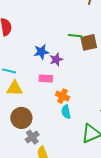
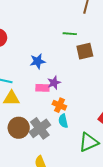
green line: (75, 36) -> (70, 34), moved
purple star: (56, 59) -> (54, 83), moved
gray cross: (32, 137) -> (40, 128), moved, size x1.5

